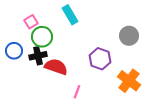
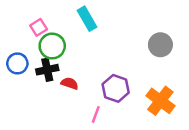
purple hexagon: (100, 59) -> (116, 88), moved
red semicircle: (56, 67) -> (70, 83), size x0.6

